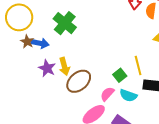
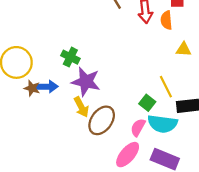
green cross: (65, 23) -> (70, 57), size x0.7
purple star: (47, 68) -> (86, 82), moved, size x1.4
cyan semicircle: (128, 95) -> (162, 124), size x1.4

